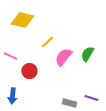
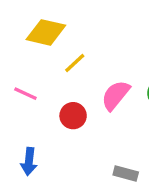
yellow line: (47, 42) -> (75, 63), moved
red circle: (29, 71) -> (73, 116), moved

